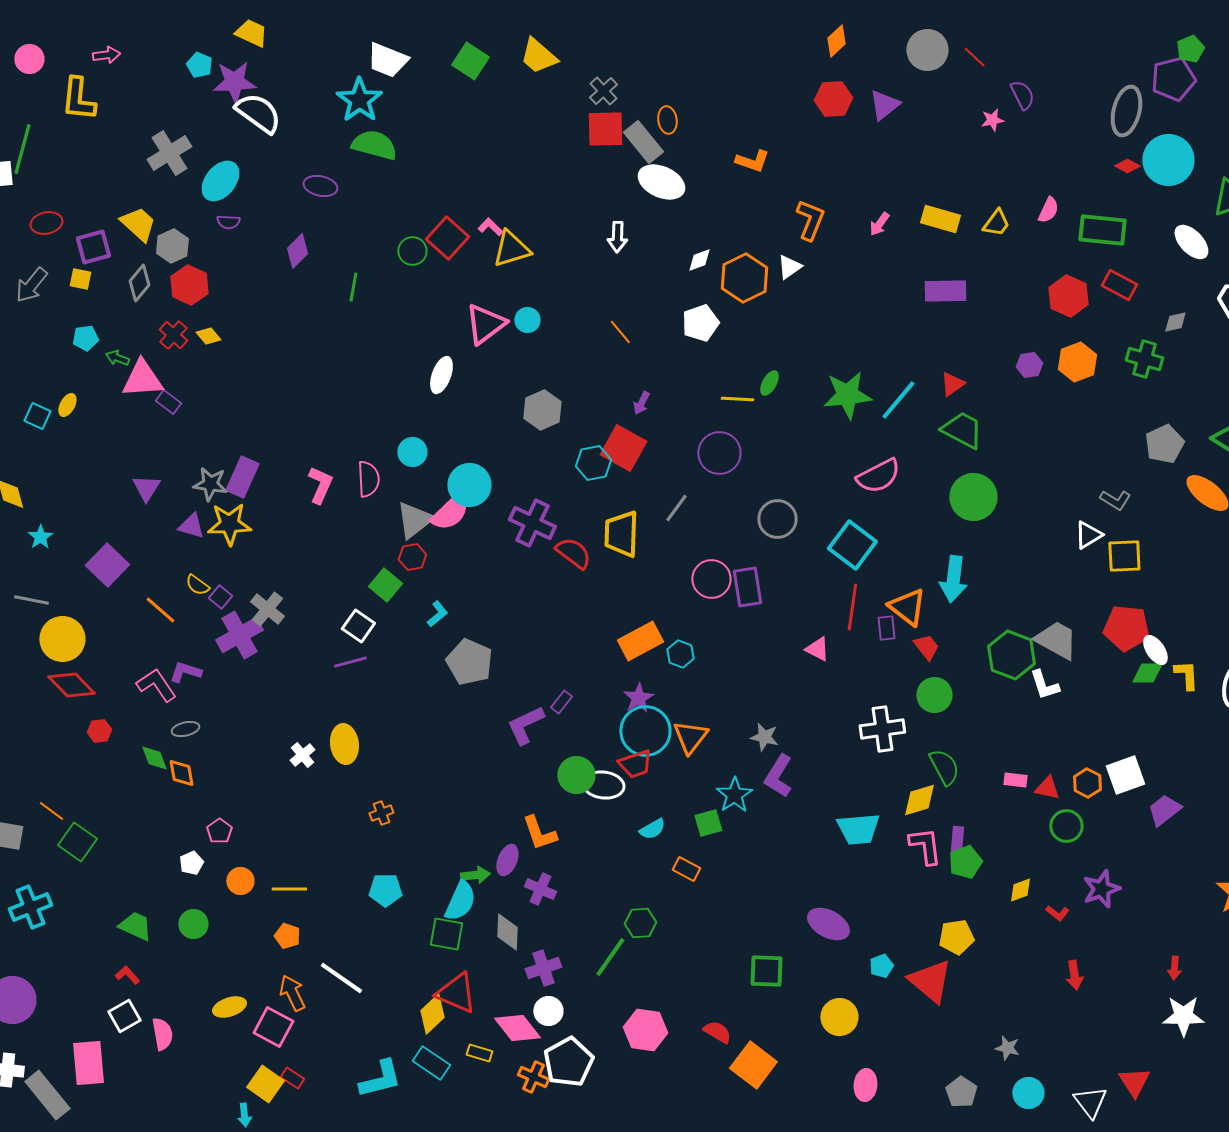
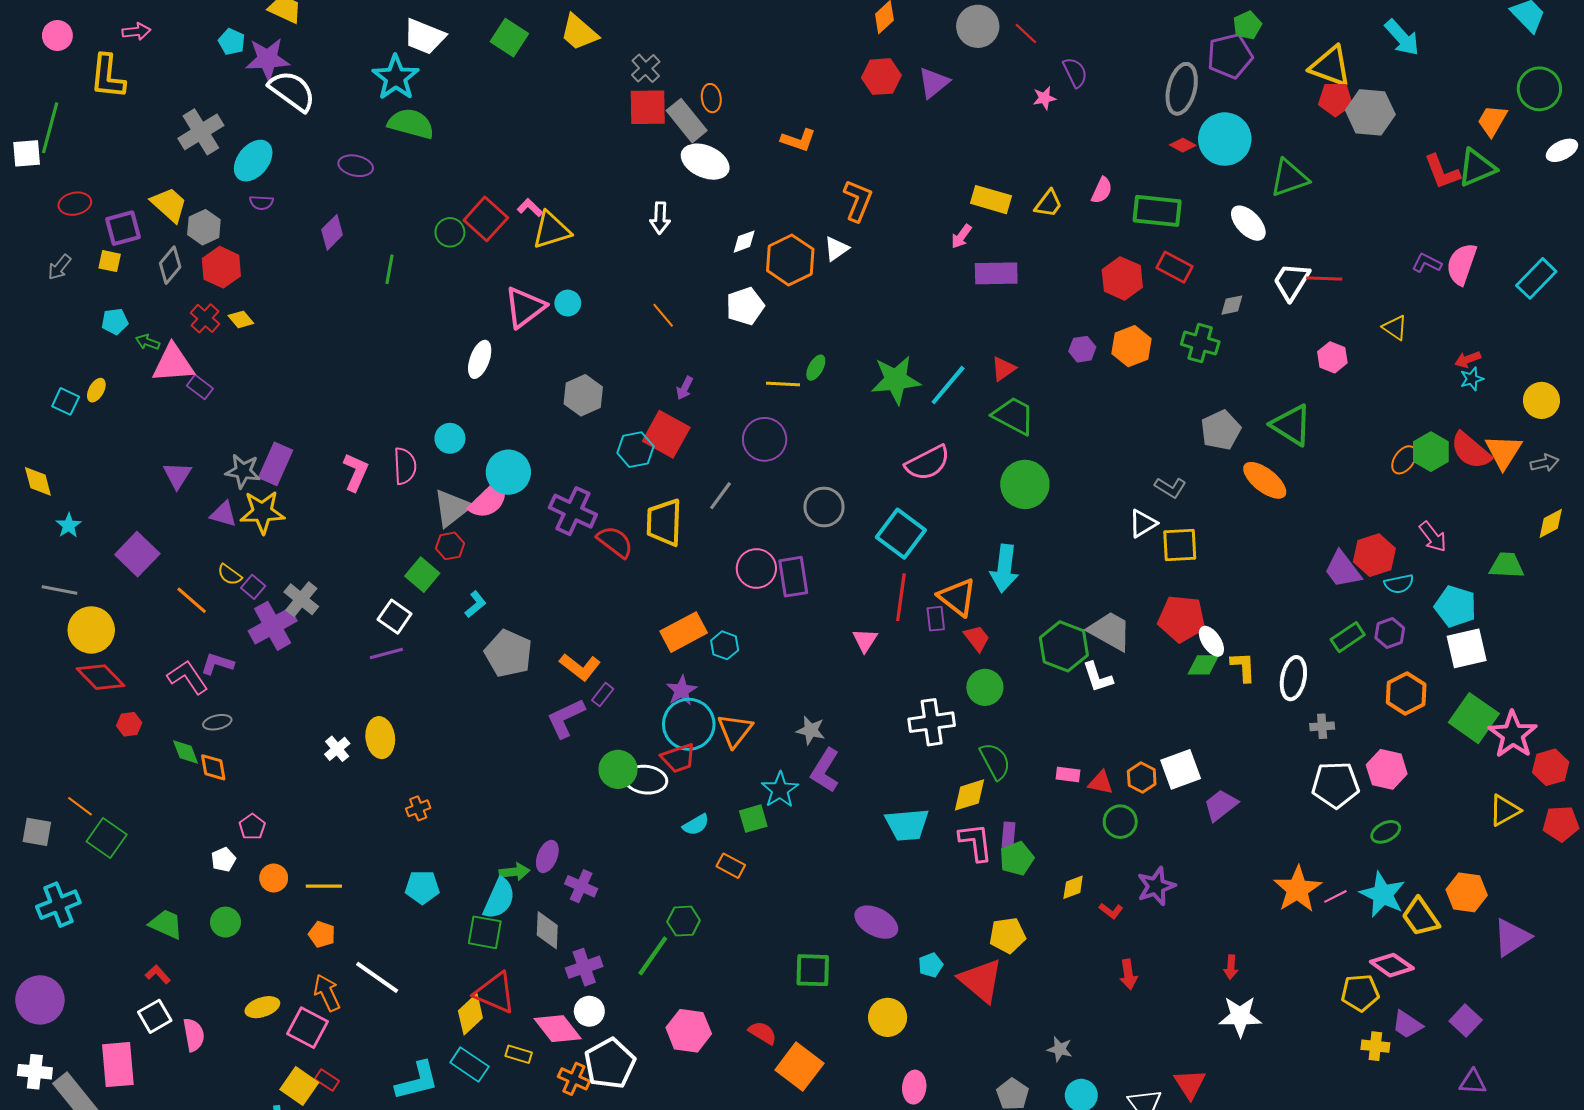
pink arrow: (879, 224) -> (961, 236), moved
gray arrow: (31, 285) -> (59, 267), size x0.7
pink triangle: (817, 649) -> (865, 640), turned 36
orange L-shape: (539, 833) -> (580, 667), moved, turned -33

